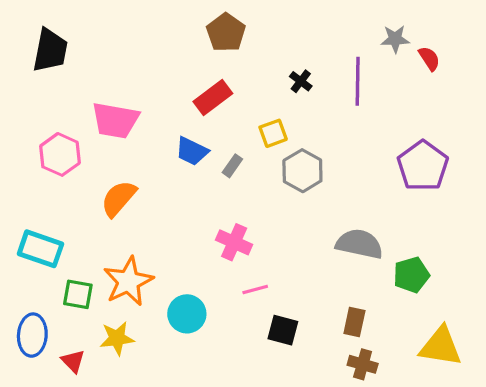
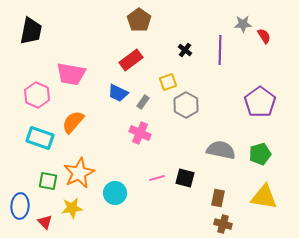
pink cross: (234, 242) -> (140, 133), moved
cyan rectangle: (40, 249) -> (40, 138), moved
green pentagon: (411, 275) -> (260, 154), moved
black square: (283, 330) -> (185, 178), moved
yellow triangle: (441, 346) -> (264, 197), moved

